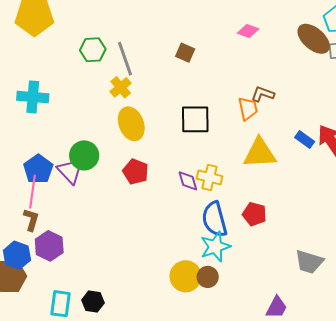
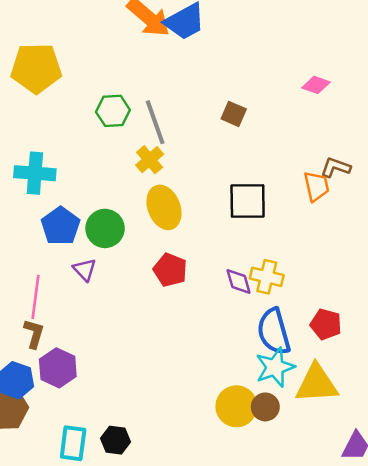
yellow triangle: (260, 153) -> (317, 384), moved
green circle: (84, 155) -> (105, 228), moved
blue pentagon: (38, 169) -> (61, 226), moved
purple triangle: (70, 171) -> (85, 270), size x0.7

